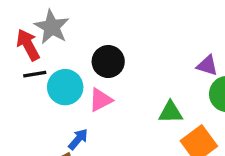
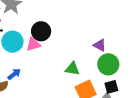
pink triangle: (101, 100) -> (33, 44), moved

